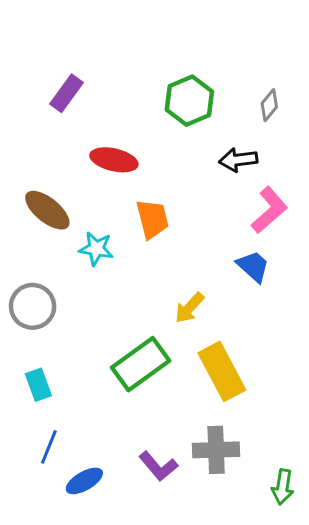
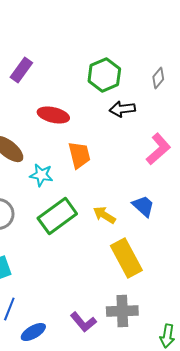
black arrow: (238, 160) -> (122, 109), moved
blue trapezoid: (253, 266) -> (143, 206), moved
yellow arrow: (189, 308) -> (104, 215), turned 80
green rectangle: (141, 364) -> (57, 216), moved

